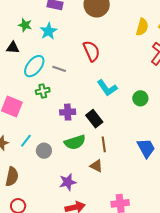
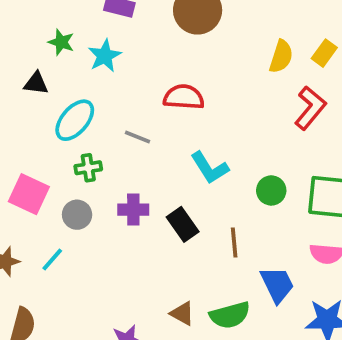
red semicircle: (92, 51) -> (184, 97), turned -65
gray line: (59, 69) -> (138, 137), moved
green semicircle: (75, 142) -> (230, 315), moved
brown line: (104, 144) -> (234, 243), moved
gray circle: (44, 151) -> (77, 215), moved

